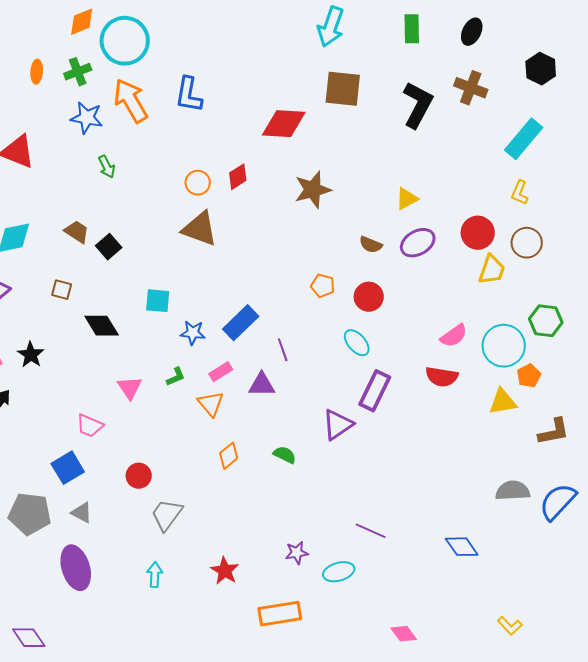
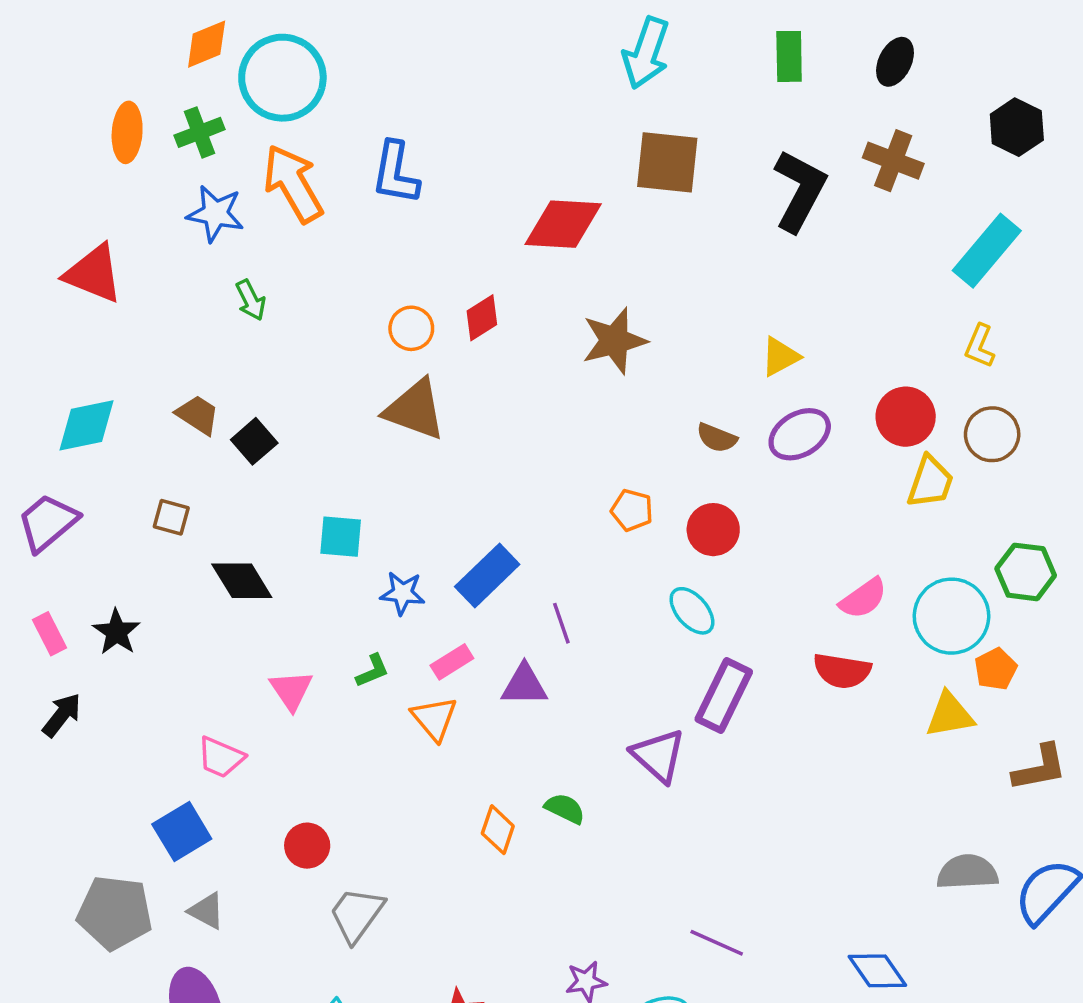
orange ellipse: (37, 72) -> (127, 132), size x1.4
purple triangle: (338, 425) -> (658, 756), turned -44
orange diamond: (229, 456) -> (498, 830), moved, turned -32

